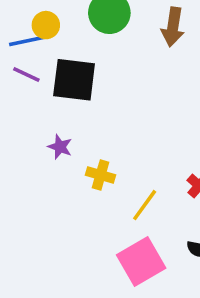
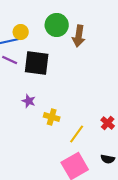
brown arrow: (173, 27) -> (79, 36), moved

